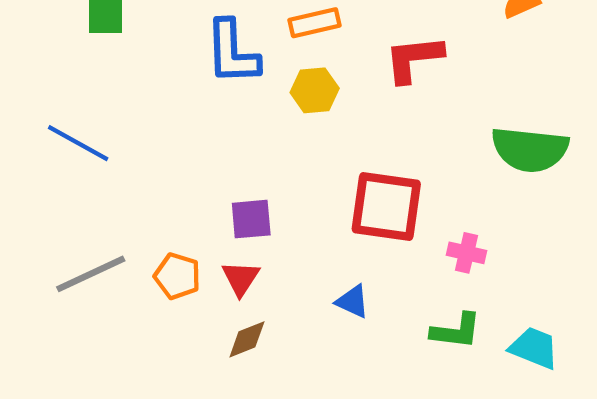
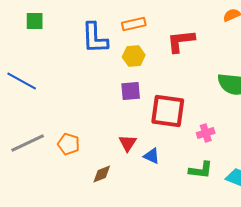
purple square: (251, 219) -> (131, 91), moved
pink cross: (467, 253) -> (206, 133), turned -30
red triangle: (241, 278) -> (128, 143), moved

